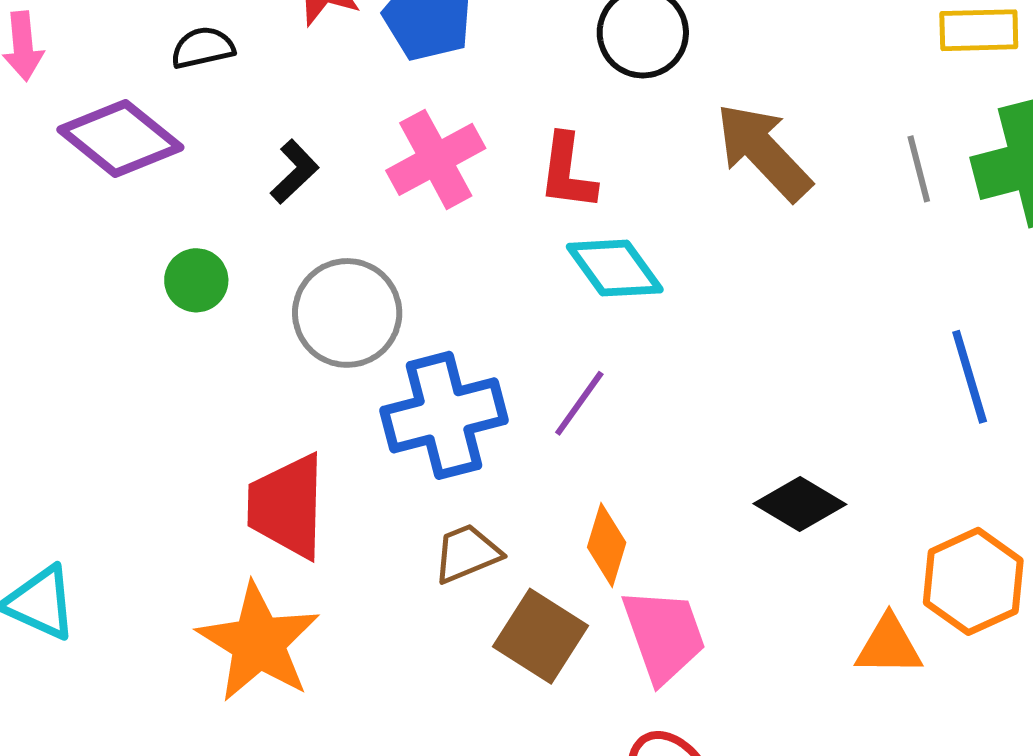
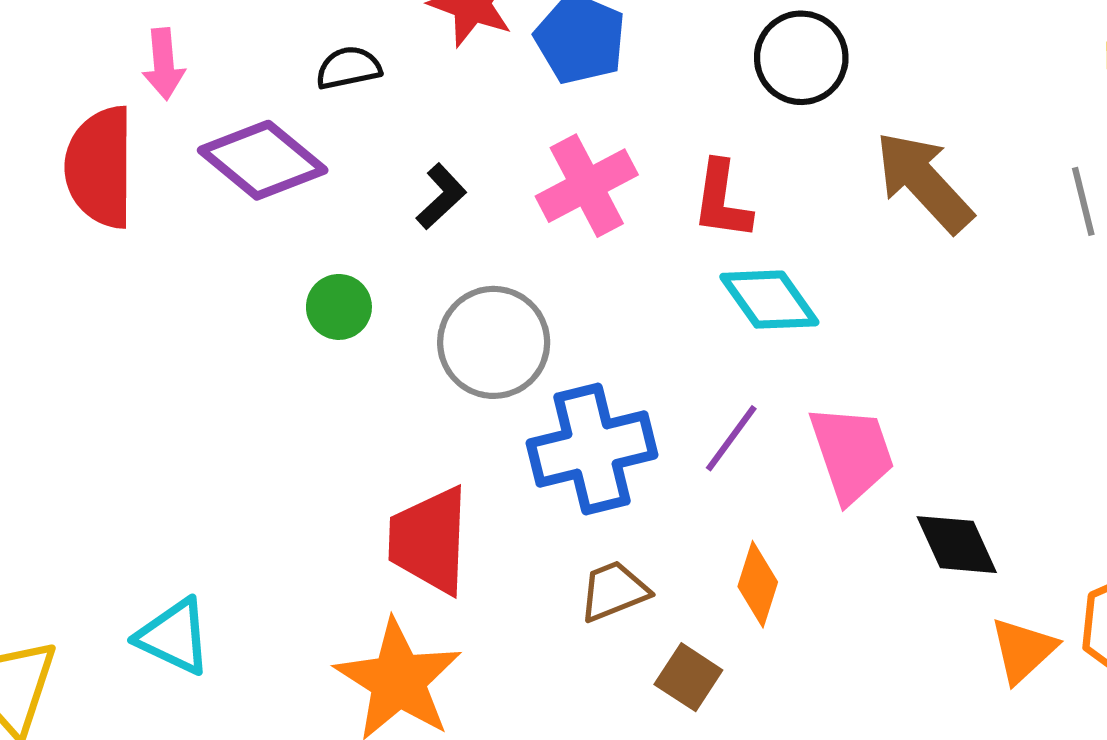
black diamond: (800, 504) -> (957, 545), turned 34
pink trapezoid: (664, 635) -> (852, 454), moved
brown square: (540, 636) -> (688, 677), size x0.7
orange triangle: (889, 646) -> (1023, 650), moved, turned -44

